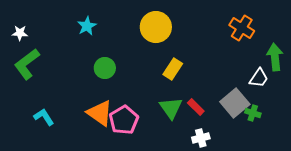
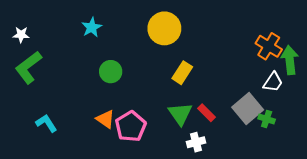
orange cross: (242, 28) -> (269, 46), moved
orange triangle: (100, 113) -> (105, 119), size x0.7
white cross: (201, 138) -> (196, 142), moved

